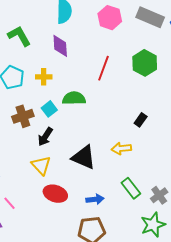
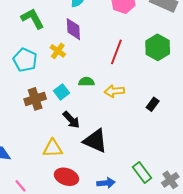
yellow cross: (44, 77) -> (58, 51), moved, turned 35
green semicircle: (74, 98) -> (86, 82), size x0.7
black arrow: (45, 137) -> (71, 120), moved, turned -78
yellow arrow: (121, 148) -> (114, 91), moved
yellow triangle: (41, 165) -> (53, 148), turned -50

